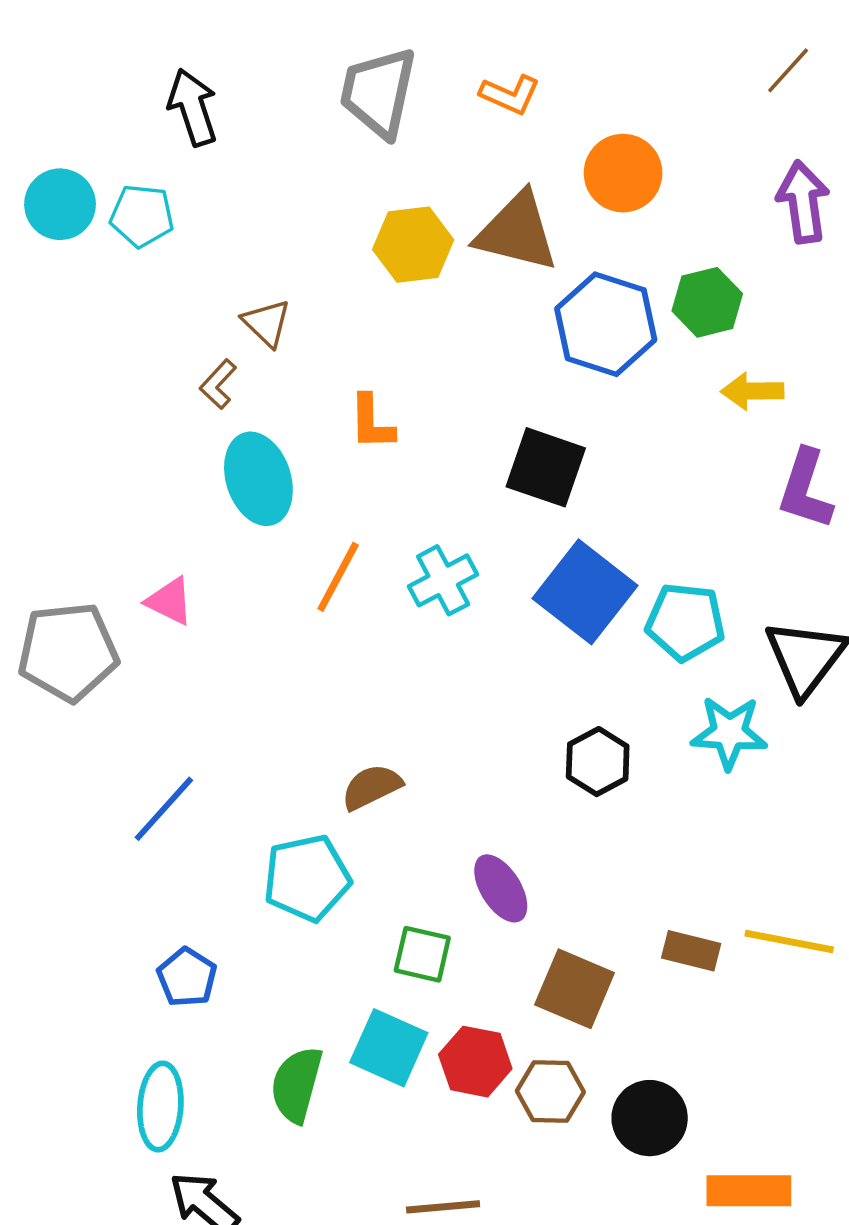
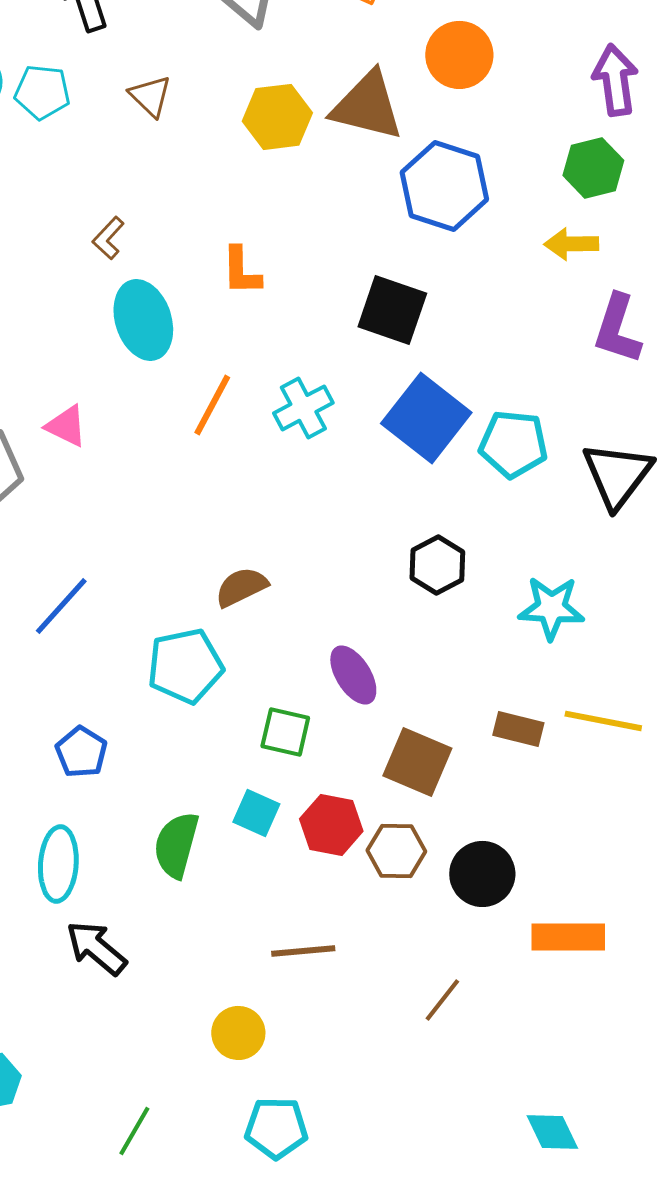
green hexagon: (707, 302) -> (593, 168), moved
brown triangle: (267, 323) -> (150, 96), moved
cyan star: (729, 733) -> (551, 608), moved
cyan square: (389, 1048) -> (256, 813), size x0.7

